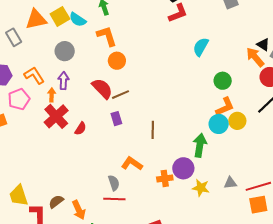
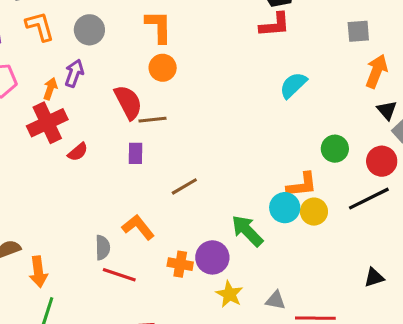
orange arrow: (255, 57) -> (376, 71), moved, turned 45
orange L-shape: (34, 75) -> (40, 26), moved
green circle: (223, 81) -> (335, 149), moved
brown line: (153, 130) -> (184, 186), turned 42
green arrow: (200, 145) -> (247, 231), turned -70
red line: (114, 199) -> (119, 275), moved

